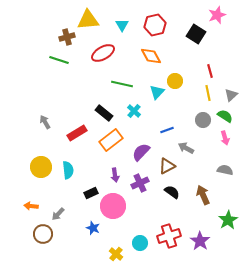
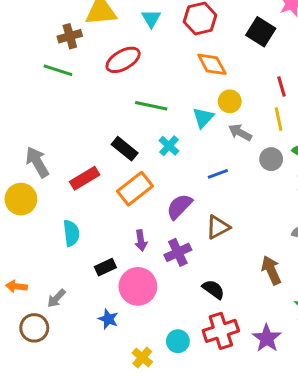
orange diamond: (151, 56) -> (212, 64), moved
gray arrow: (45, 122) -> (37, 162), size x1.5
gray arrow: (186, 148) -> (240, 132), moved
yellow circle: (41, 167) -> (21, 199), moved
black semicircle: (172, 192) -> (213, 289), moved

